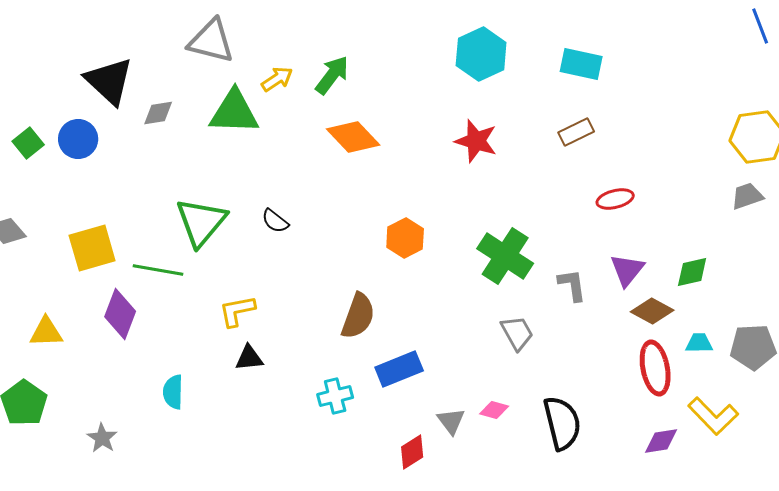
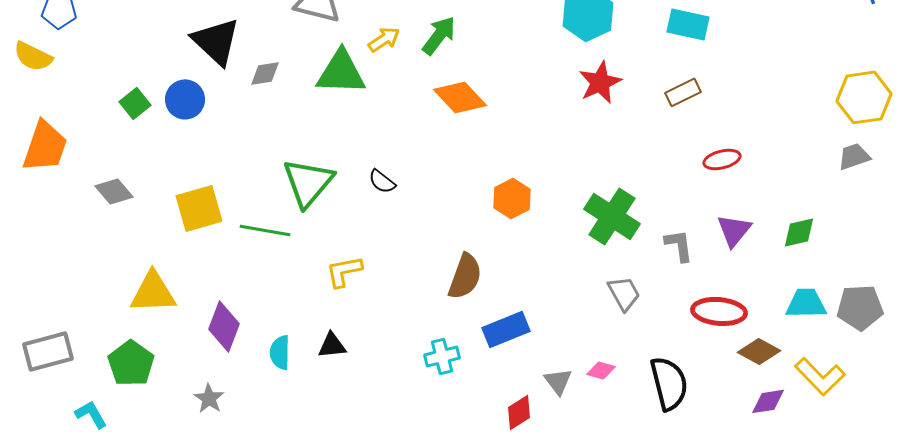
red star: (476, 141) -> (600, 82), moved, turned 30
brown diamond: (652, 311) -> (759, 351), moved
purple diamond: (120, 314) -> (224, 326), moved
yellow triangle: (46, 332) -> (153, 292), size x1.4
cyan trapezoid: (699, 343) -> (806, 303), size x1.5
black triangle: (249, 358) -> (332, 345), moved
red ellipse: (655, 368) -> (719, 311), moved, turned -74

